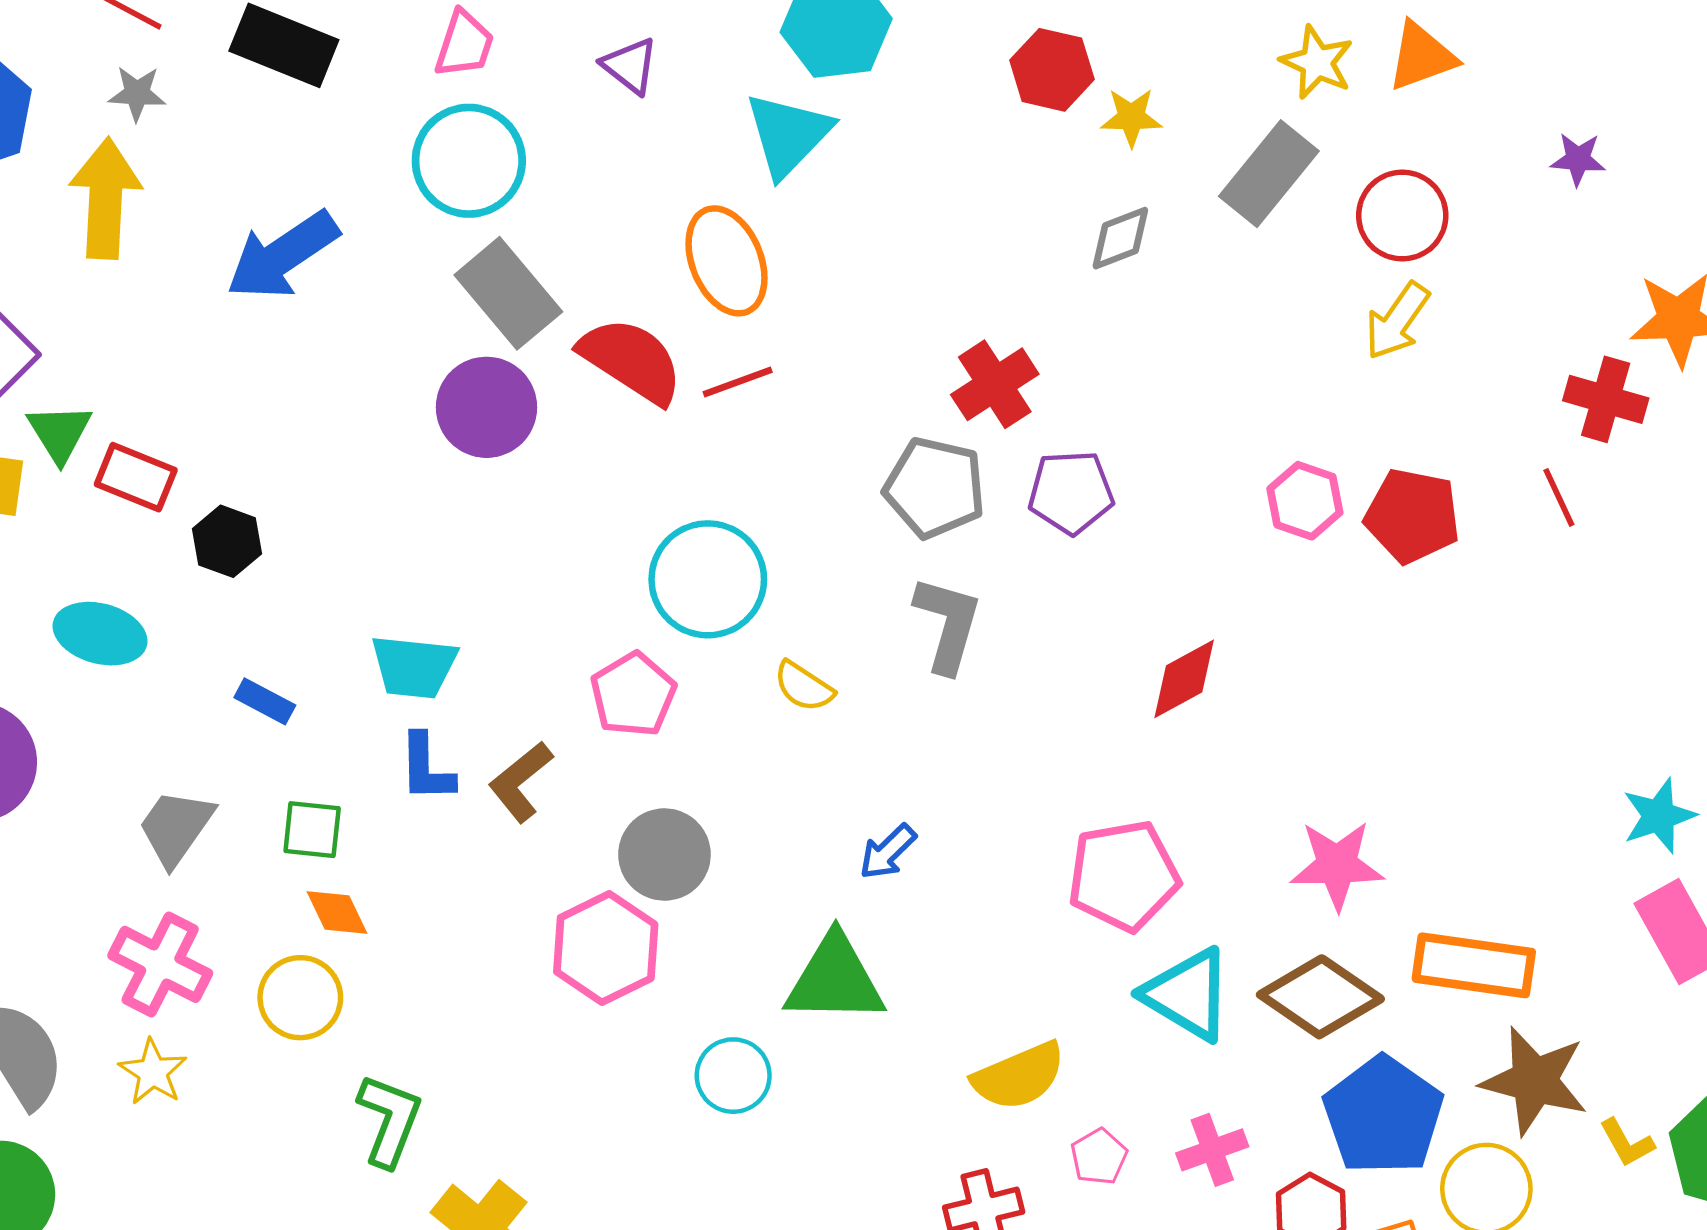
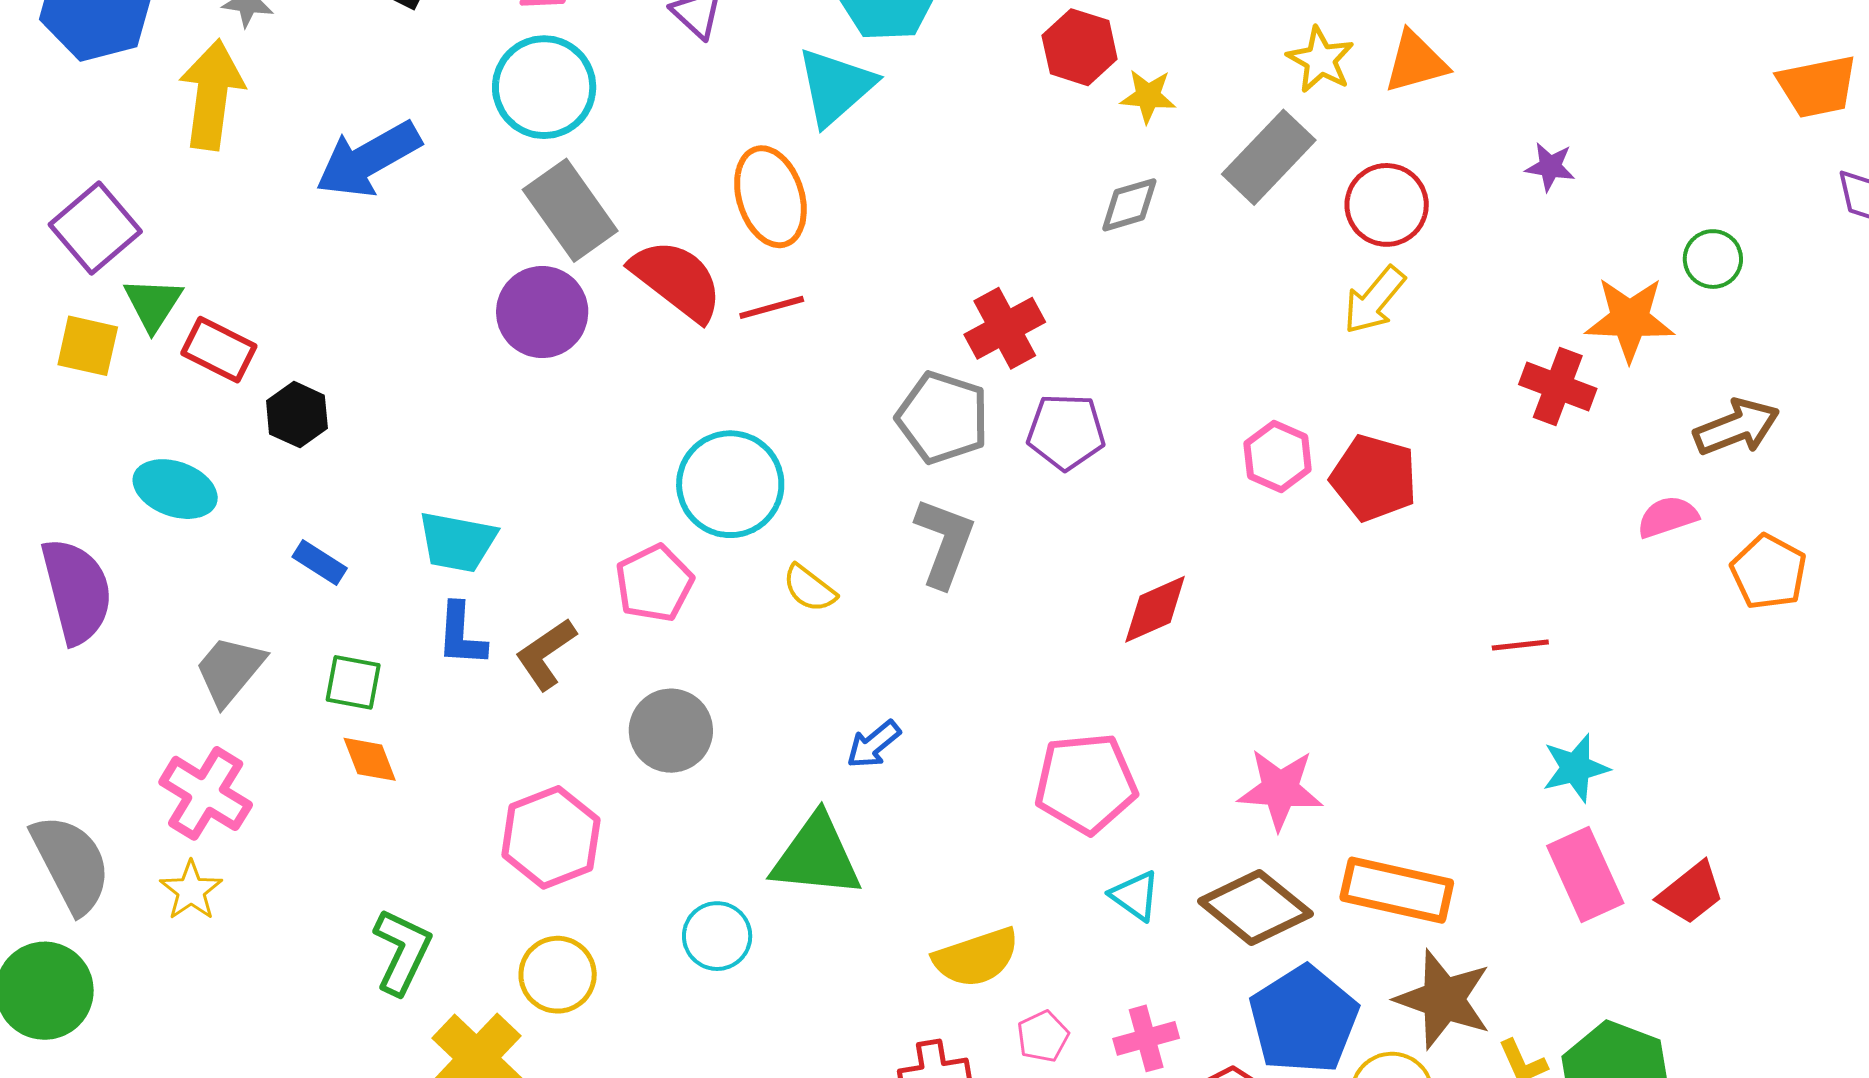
red line: (1559, 497) -> (1520, 645), moved, turned -76
pink hexagon: (606, 948) -> (551, 837), moved
cyan triangle: (1187, 994) -> (1135, 896), size x0.6
yellow circle: (300, 998) -> (558, 975), moved

